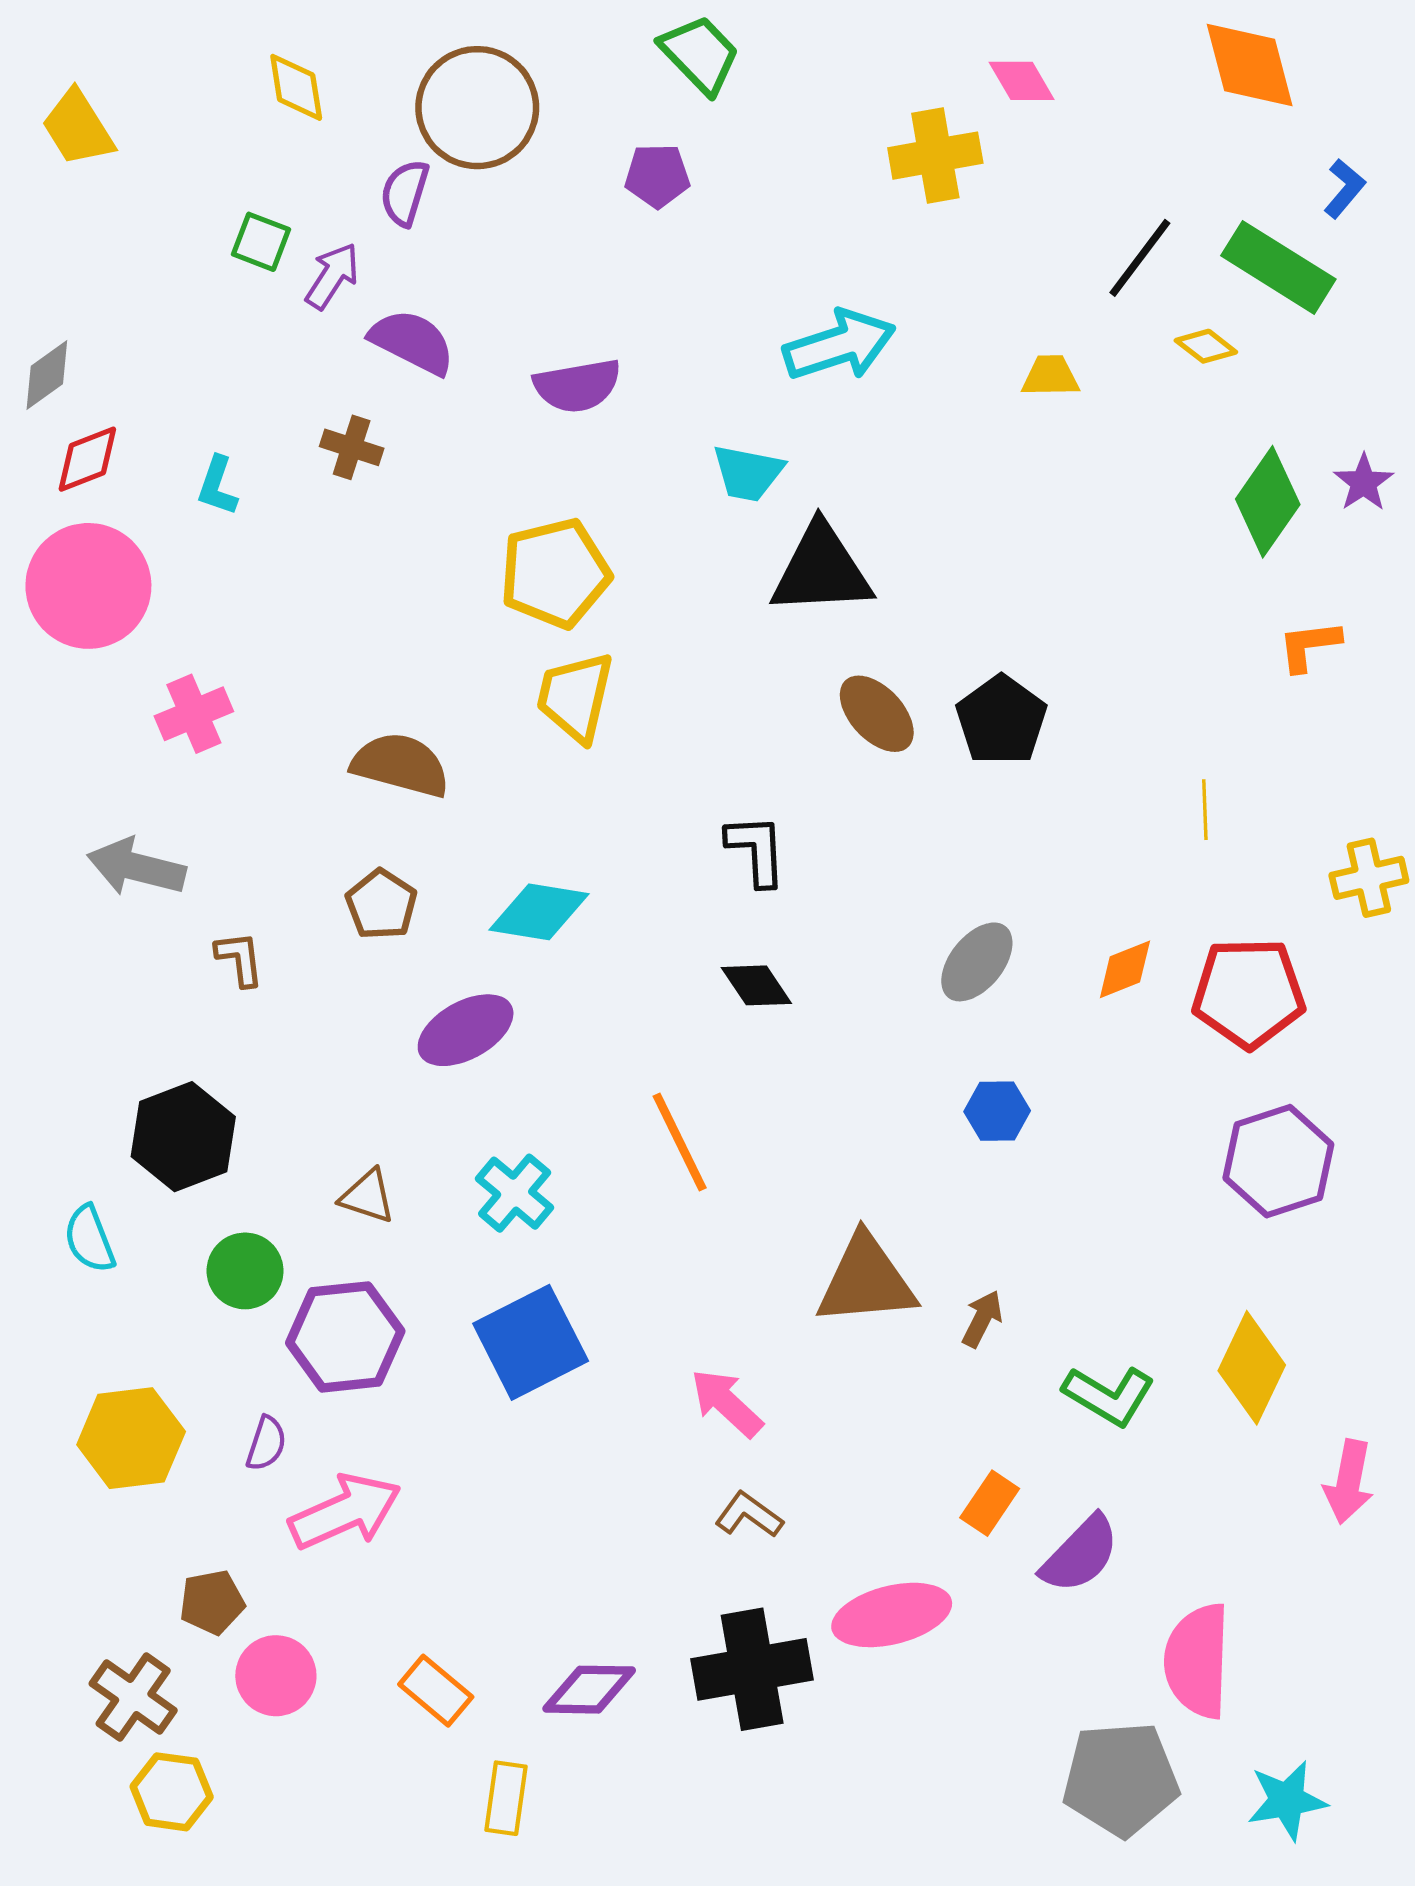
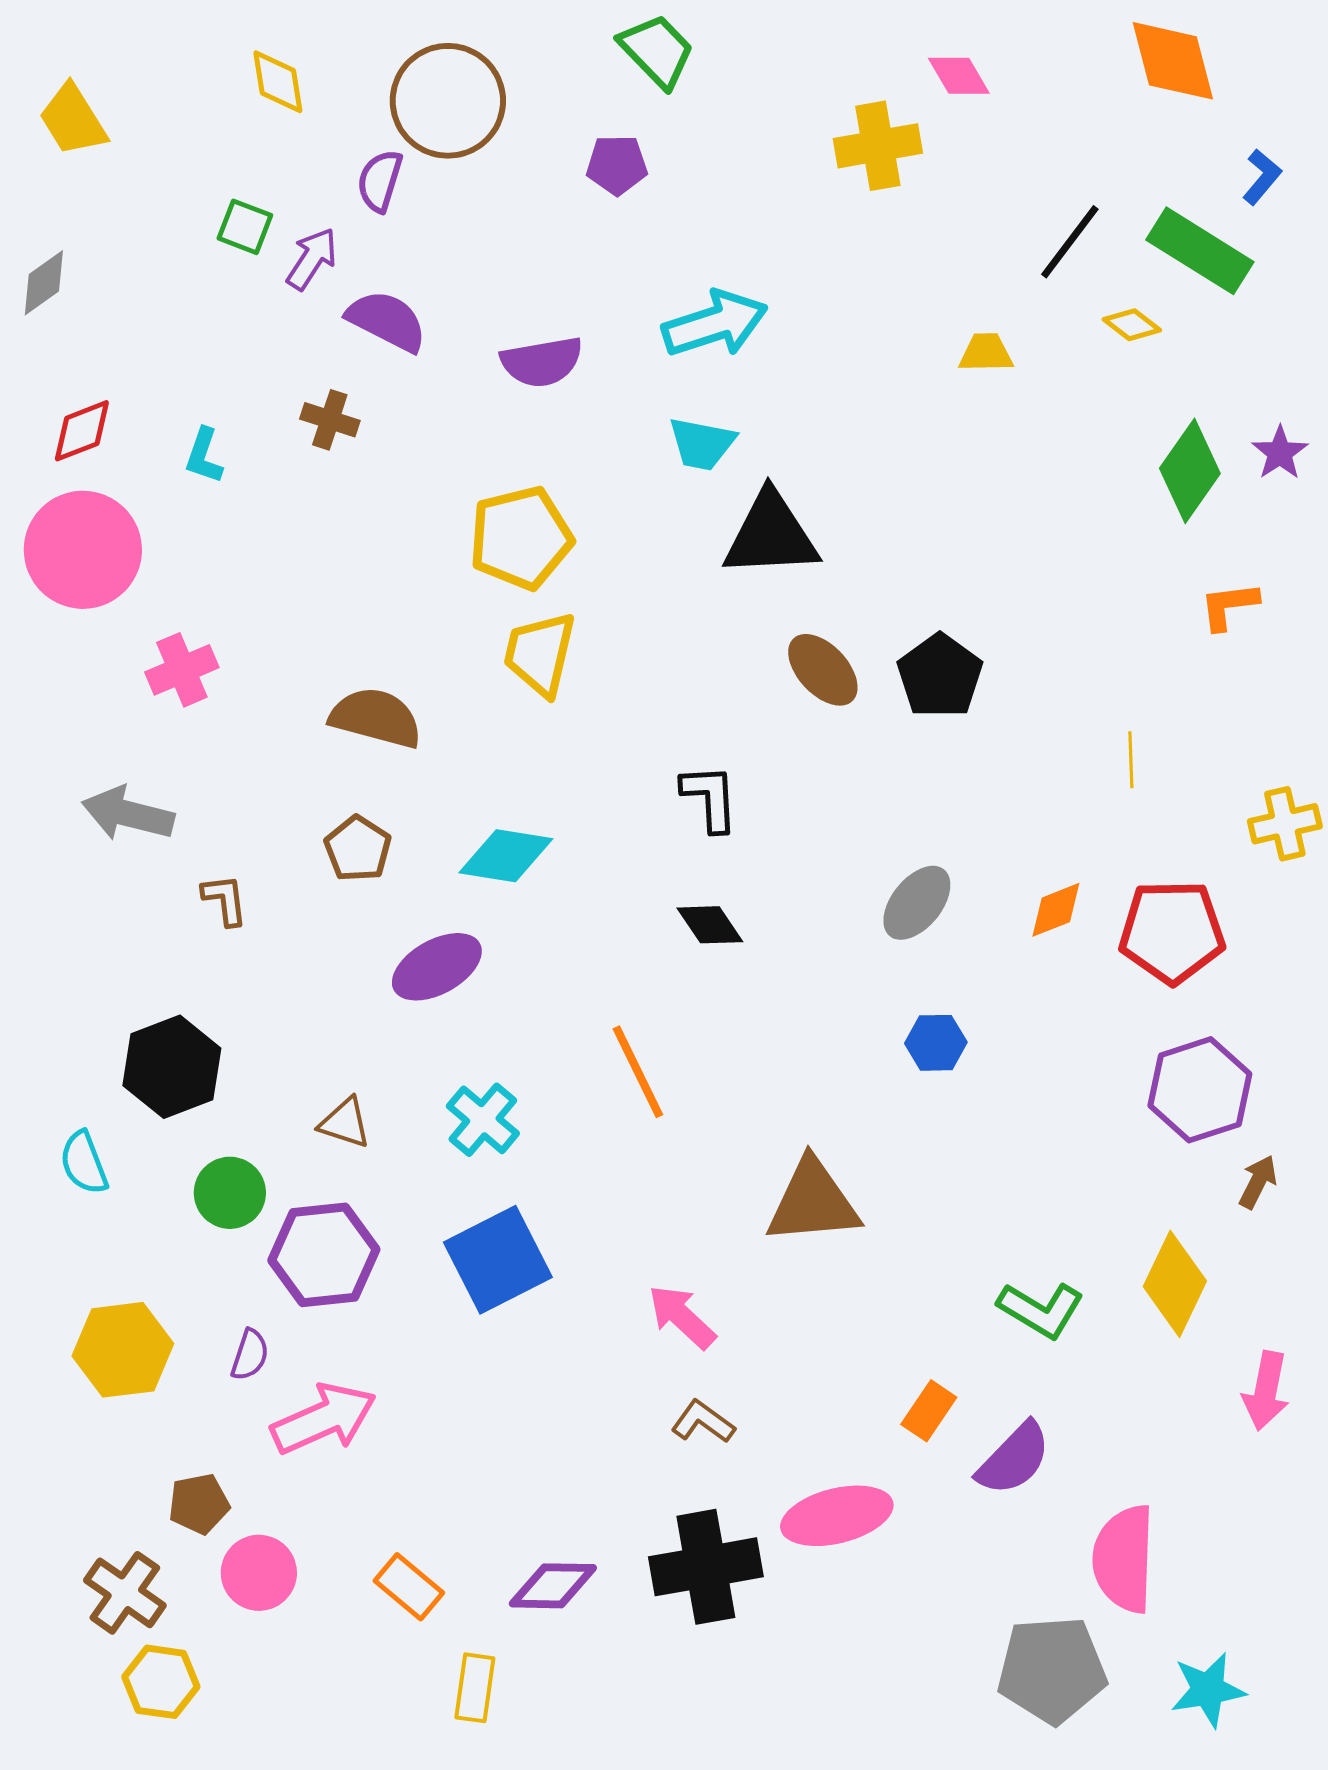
cyan arrow: (839, 345) -> (715, 324), moved
gray diamond: (47, 375) -> (44, 283), moved
brown arrow: (982, 1319) -> (1258, 1182), moved

